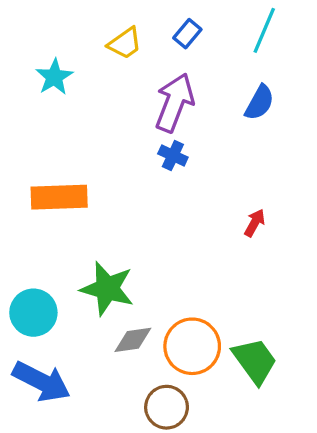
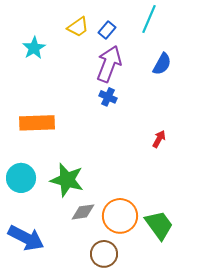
cyan line: (264, 30) -> (149, 19), moved
blue rectangle: (187, 34) -> (107, 30), moved
cyan circle: (33, 313) -> (21, 178), moved

